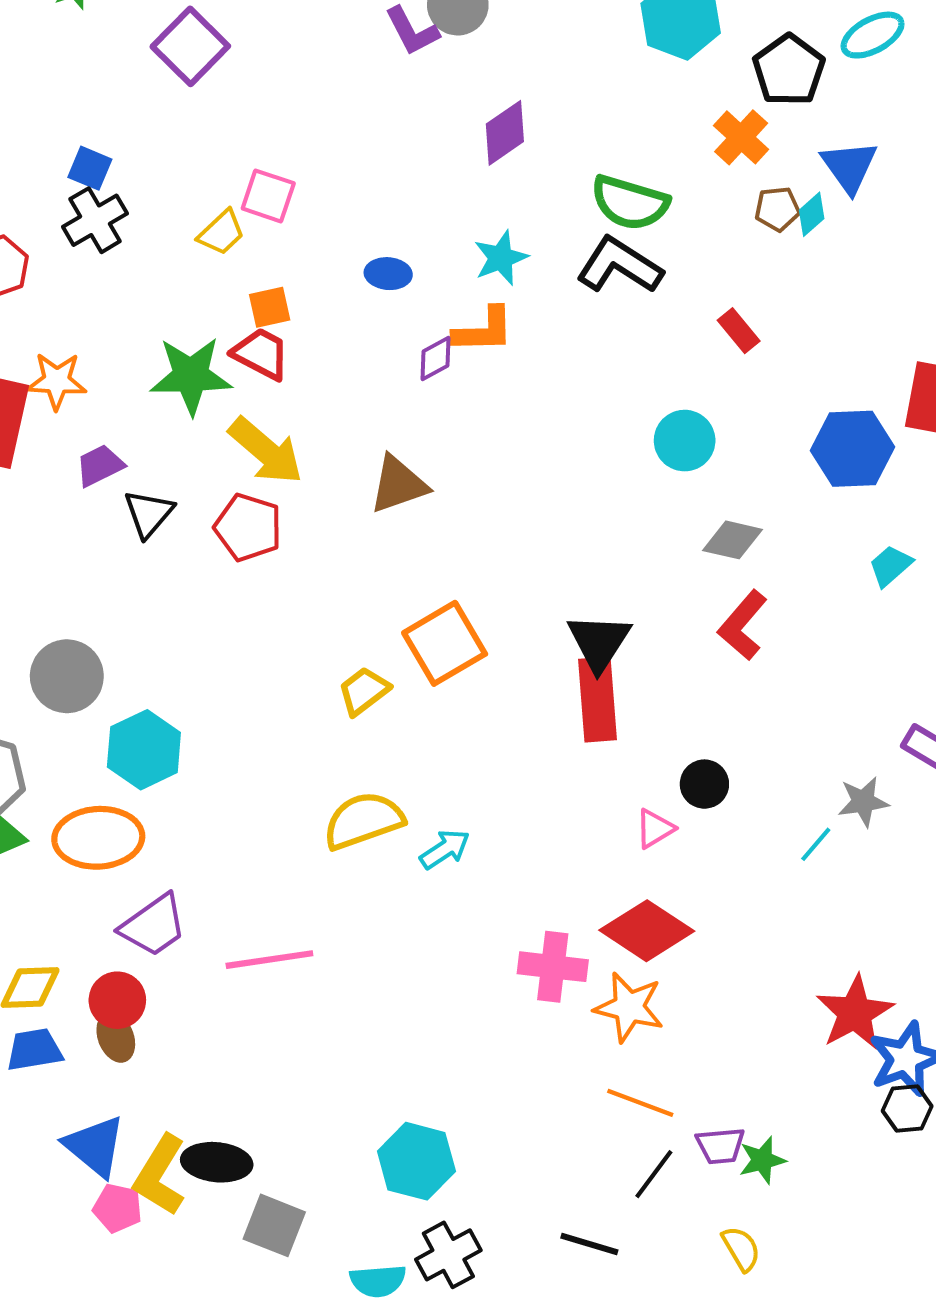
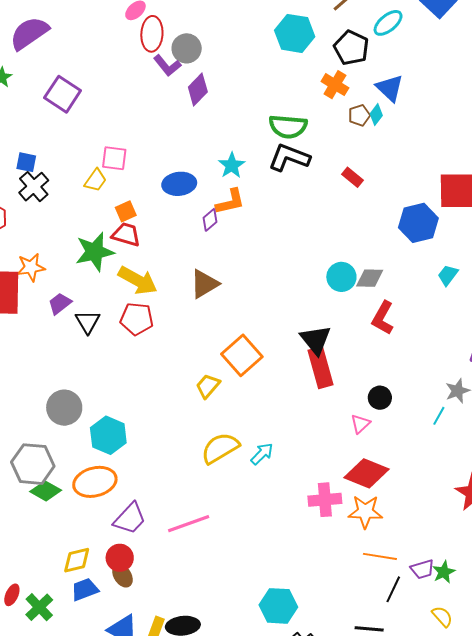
purple diamond: (505, 133) -> (198, 89), moved
blue ellipse: (388, 274) -> (179, 184), size x1.5
cyan circle: (685, 441) -> (341, 277), moved

